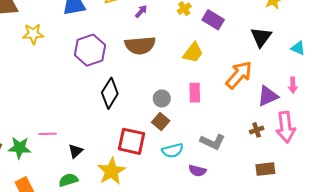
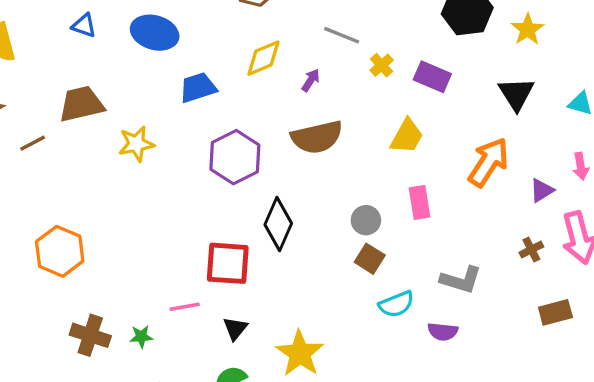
purple triangle: (268, 96) -> (542, 190), size x0.7
red square: (132, 141) -> (228, 263), moved
green star: (19, 148) -> (141, 337), size x0.6

